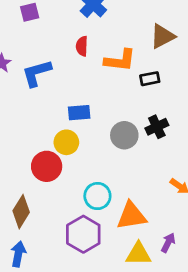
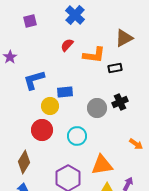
red semicircle: (82, 46) -> (67, 45), turned 40
blue L-shape: (37, 73) -> (34, 80), moved
yellow circle: (66, 142) -> (50, 106), moved
cyan circle: (97, 196) -> (77, 136), moved

